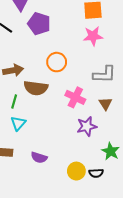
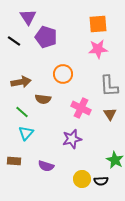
gray L-shape: (104, 74) -> (109, 86), turned 85
brown semicircle: (36, 88) -> (43, 99), size x0.7
green line: (14, 101) -> (22, 112), turned -64
purple star: (87, 126) -> (72, 139), moved

